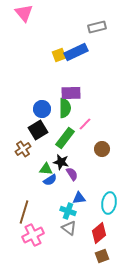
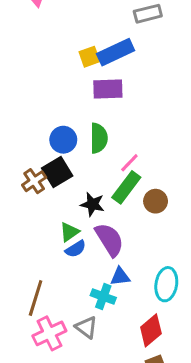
purple rectangle: (71, 93) -> (108, 89), moved
green rectangle: (65, 138) -> (126, 187), moved
brown cross: (23, 149) -> (34, 181), moved
black star: (61, 162) -> (92, 204), moved
green triangle: (46, 169) -> (69, 232), turned -40
purple semicircle: (72, 174) -> (109, 240), size x1.6
gray triangle: (69, 228) -> (86, 327), moved

